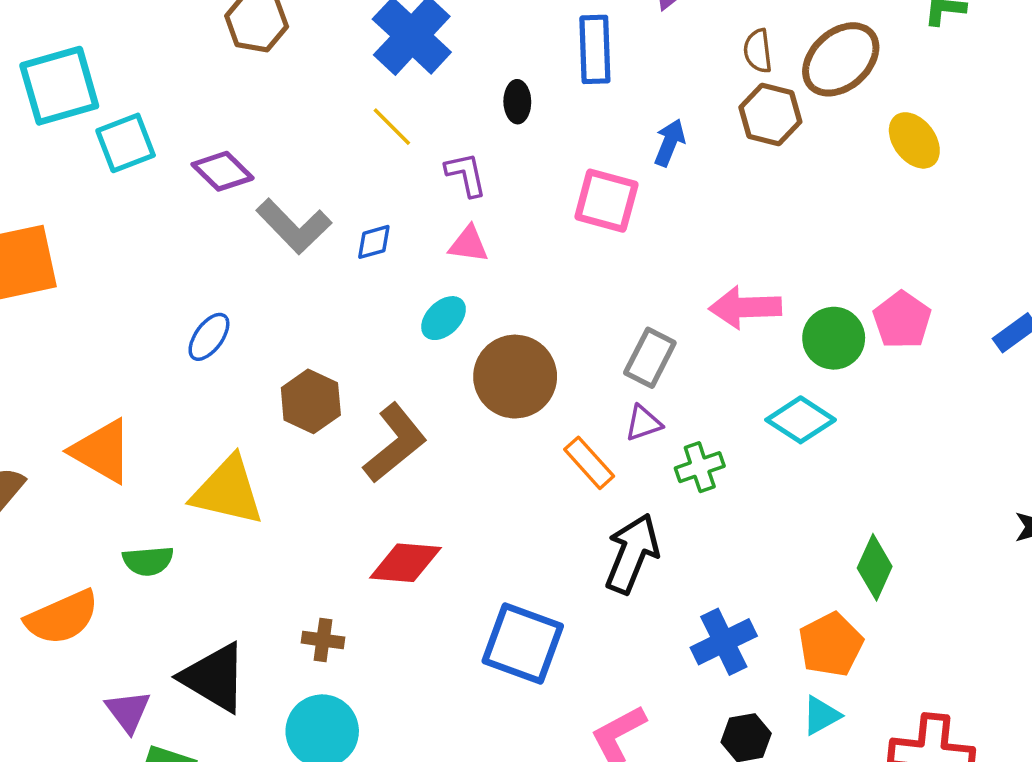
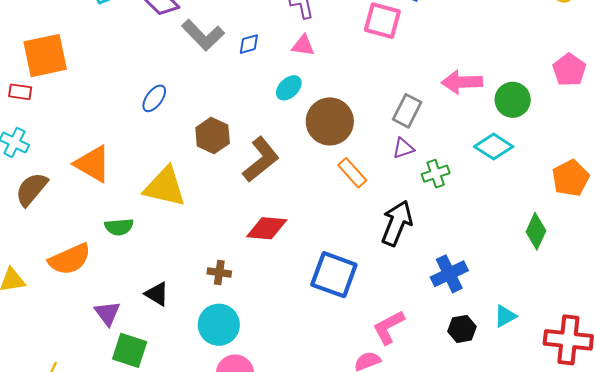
pink pentagon: (902, 320) -> (569, 70), moved
orange rectangle: (589, 463) -> (352, 173), moved
orange pentagon: (831, 645) -> (571, 178), moved
black triangle: (214, 678) -> (157, 294), size x0.6

